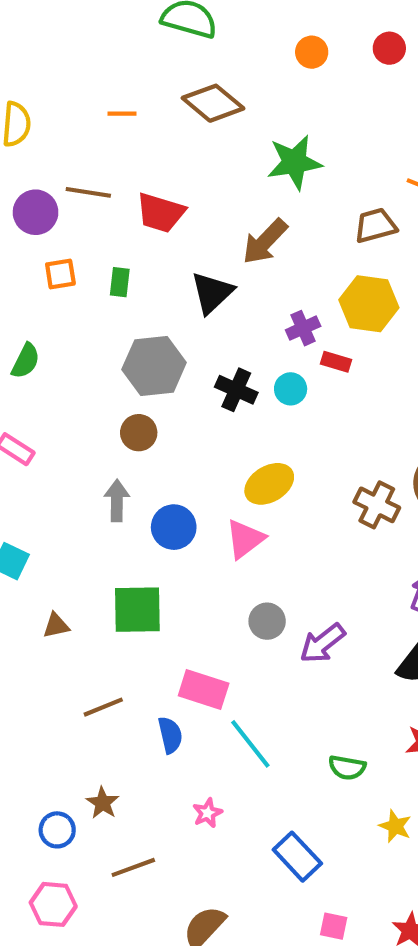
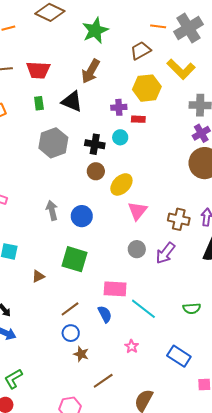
green rectangle: (120, 282) -> (39, 103), moved
black triangle: (212, 293) -> (72, 101), turned -40
purple cross: (303, 328) -> (119, 107), turned 35
brown circle: (139, 433) -> (96, 171), moved
brown cross: (377, 505) -> (179, 219), moved
pink triangle: (245, 539) -> (138, 211), moved
green square: (137, 610) -> (75, 259), turned 32
blue circle: (57, 830) -> (71, 333), moved

